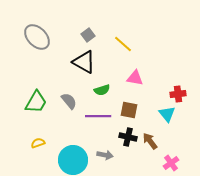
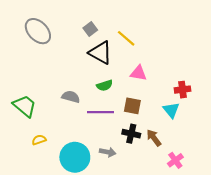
black triangle: (84, 62) -> (100, 53), moved
gray semicircle: (69, 101) -> (71, 97), turned -36
green trapezoid: (36, 102) -> (25, 106), moved, turned -80

